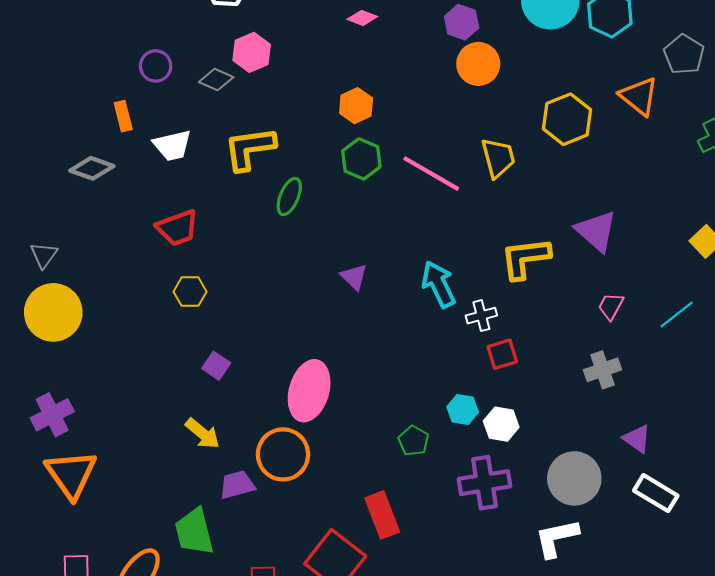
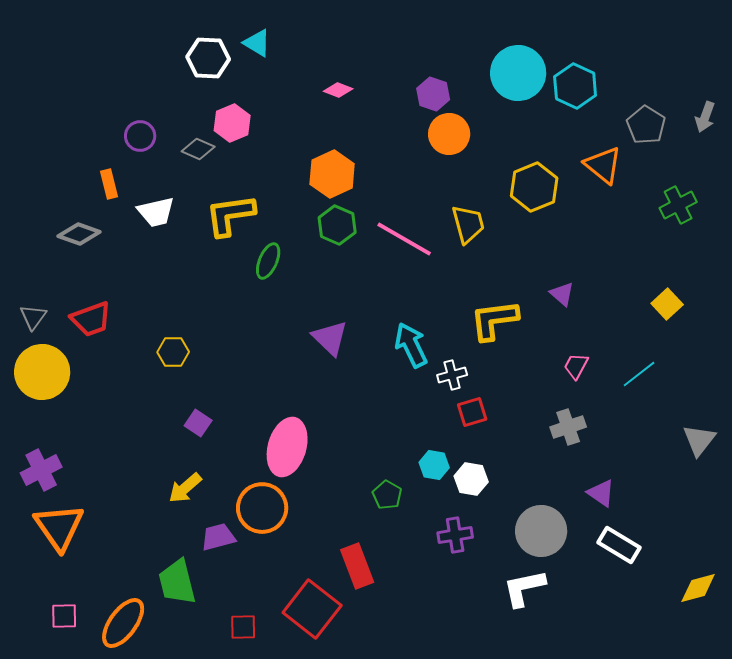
orange hexagon: (356, 106) -> (332, 174), size x1.4
red trapezoid: (178, 228) -> (91, 319), moved
purple triangle: (596, 231) -> (562, 294), size x0.6
purple triangle: (354, 277) -> (330, 338), size x1.4
yellow arrow: (203, 434) -> (185, 488), turned 99
purple cross: (485, 483) -> (455, 535), size x0.7

